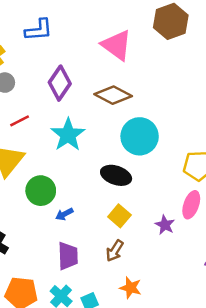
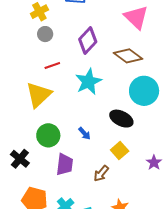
green circle: (41, 191) -> (48, 135), moved
blue arrow: (64, 214) -> (84, 133), moved, turned -112
brown arrow: (115, 251) -> (101, 173), moved
purple trapezoid: (68, 256) -> (65, 164), moved

